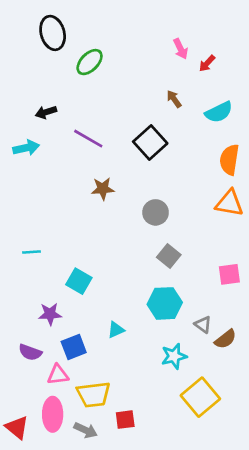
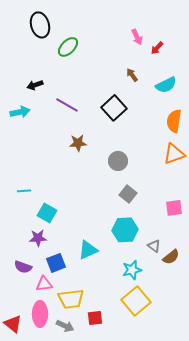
orange triangle: (229, 203) -> (174, 154), turned -30
cyan square: (79, 281) -> (47, 213), moved
cyan triangle: (116, 330) -> (88, 250), size x1.5
yellow square: (200, 397) -> (136, 301), moved

